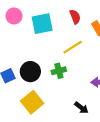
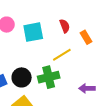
green cross: (59, 71) -> (49, 77), size x1.5

